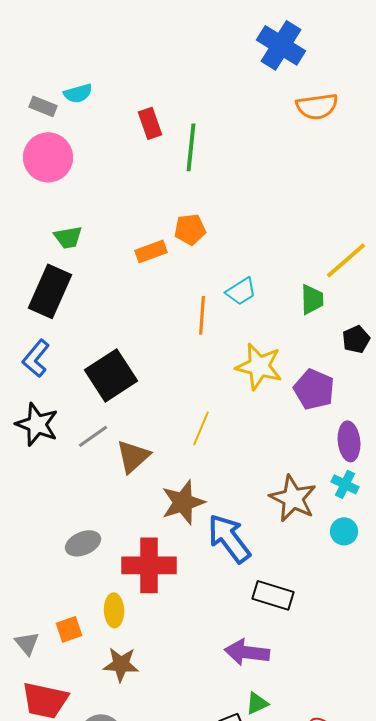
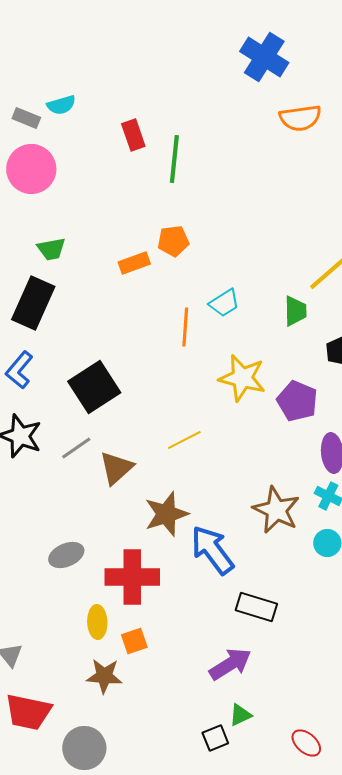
yellow line: (201, 428) -> (184, 440), turned 40
orange square: (69, 629) -> (134, 641), moved
purple arrow: (247, 652) -> (230, 664), turned 141

